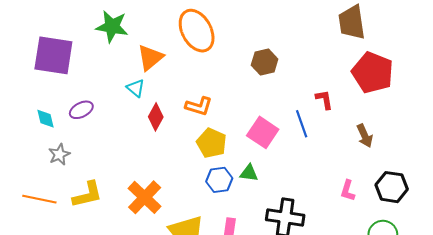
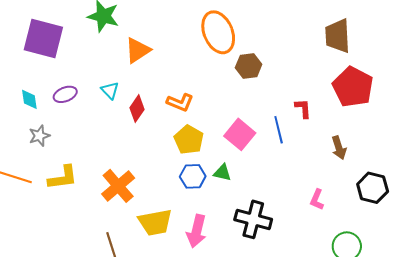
orange ellipse: (197, 31) -> (218, 32), moved
cyan triangle: (136, 88) -> (110, 90), moved
black hexagon: (392, 187) -> (373, 188), moved

